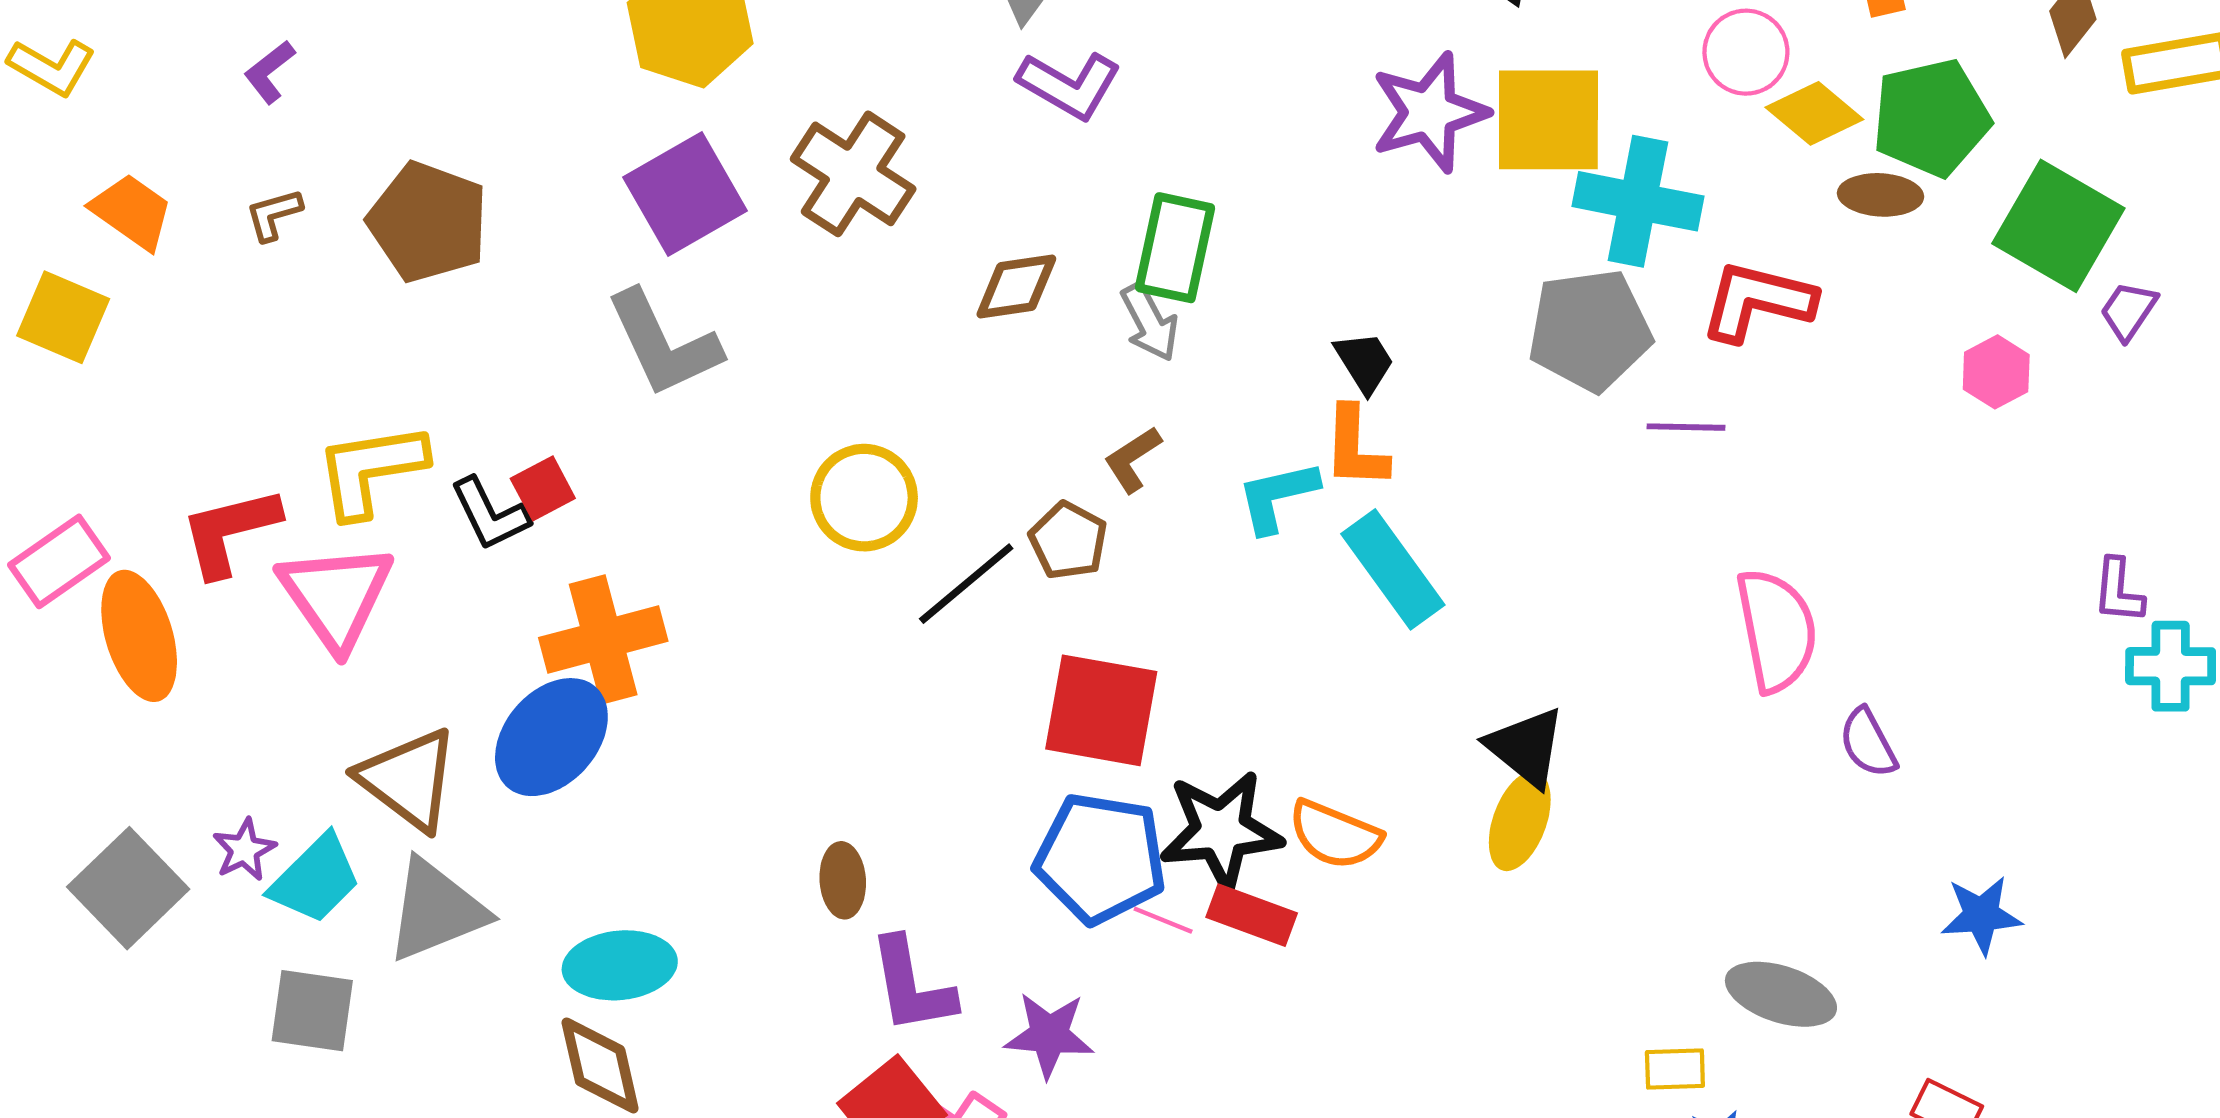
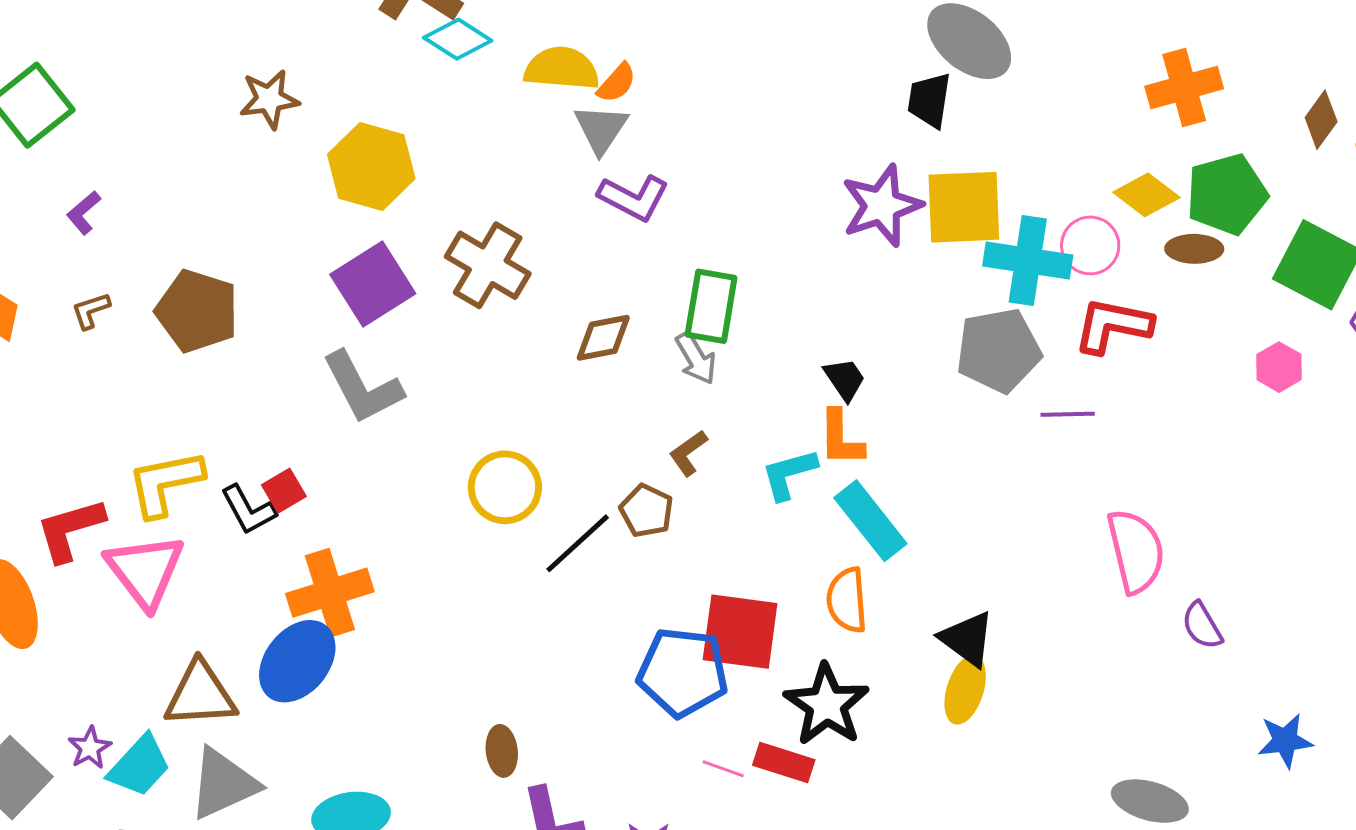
pink circle: (1746, 52) -> (1090, 245), moved
red square: (1101, 710) -> (740, 632), moved
brown triangle: (408, 779) -> (200, 695), turned -38
black star: (1221, 831) -> (826, 705), moved, turned -30
orange semicircle: (1335, 835) -> (847, 600), moved, turned 66
blue pentagon: (1100, 858) -> (683, 672), moved

